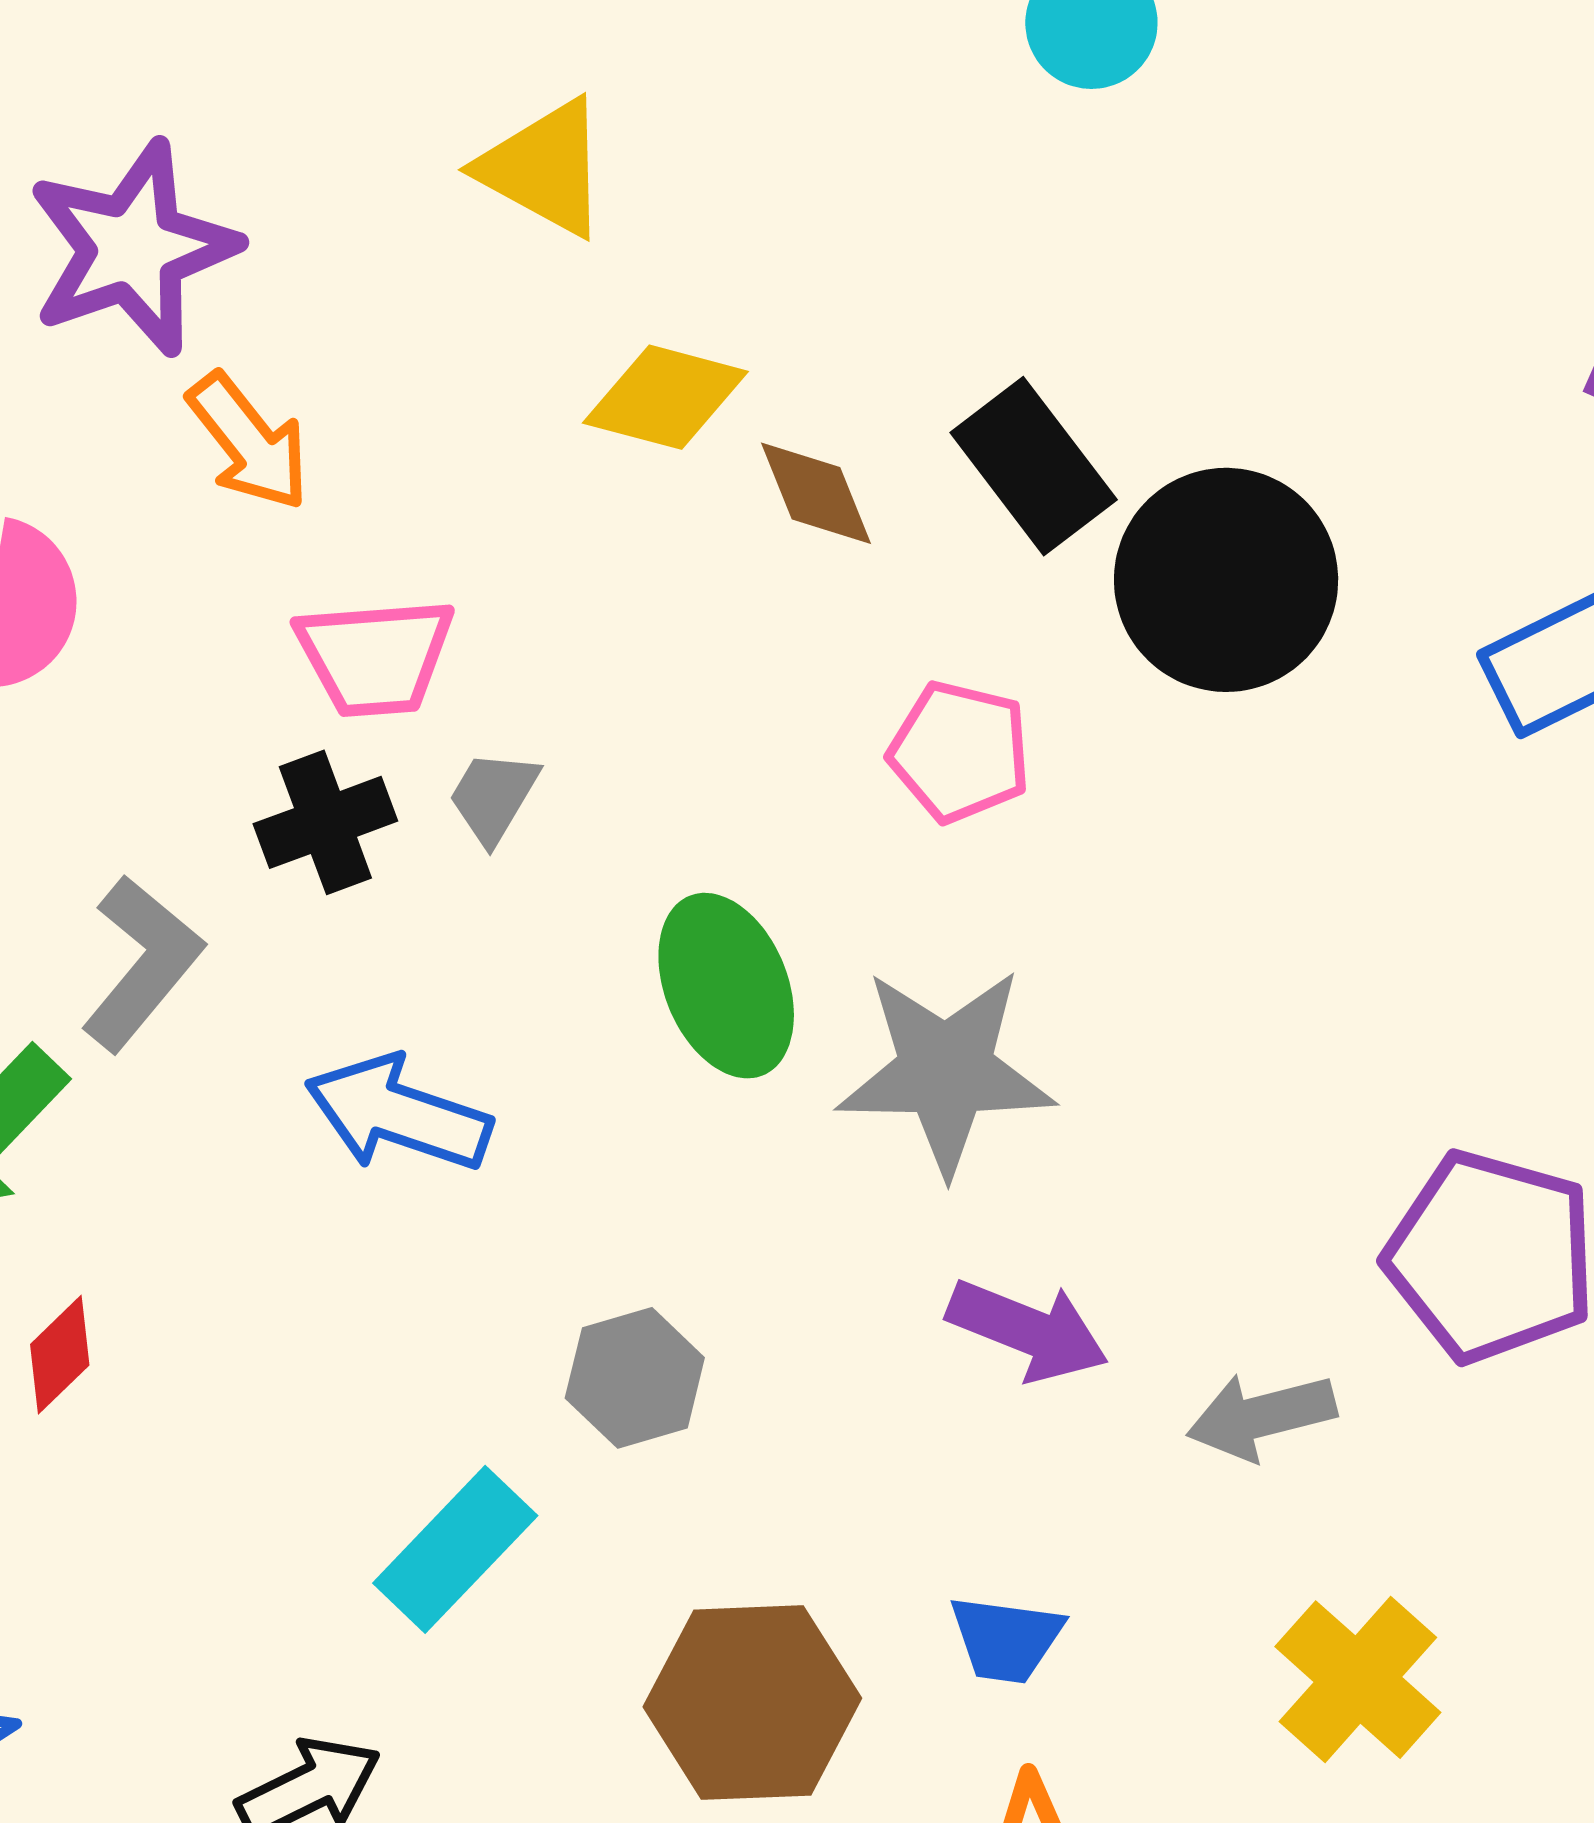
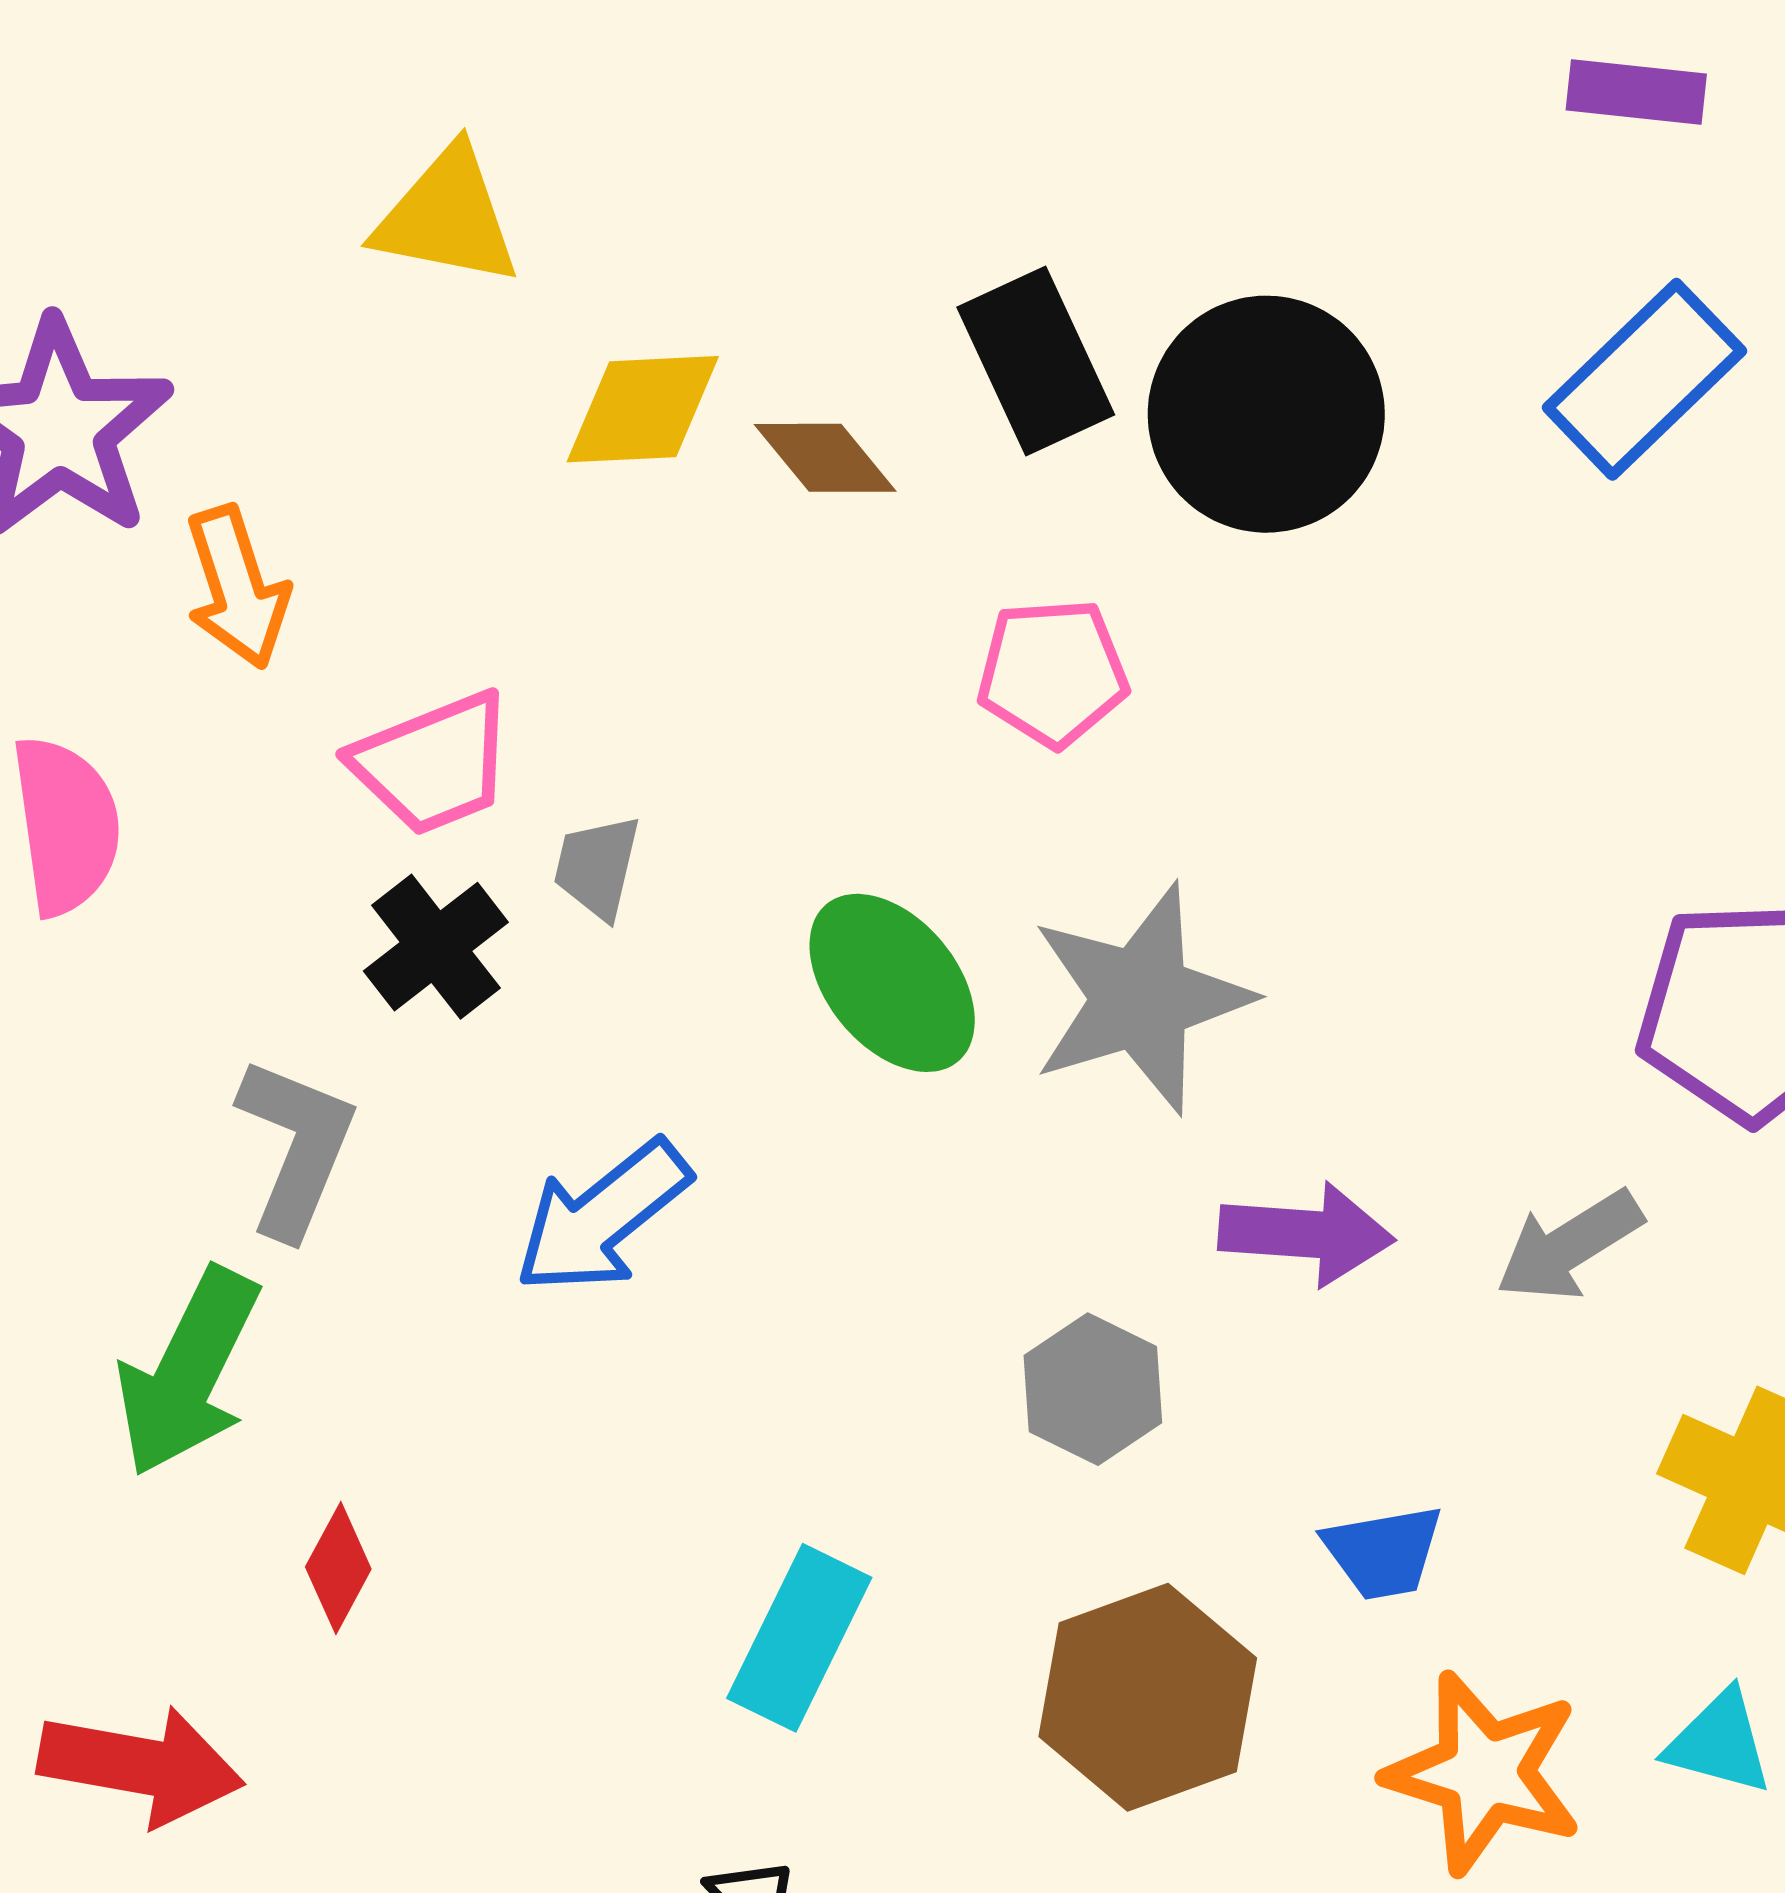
orange arrow: (249, 442) -> (237, 587), turned 38
black rectangle: (1034, 466) -> (1036, 361), turned 30
blue arrow: (398, 1114) -> (602, 1217), turned -40
gray hexagon: (635, 1378) -> (1093, 1389), moved

